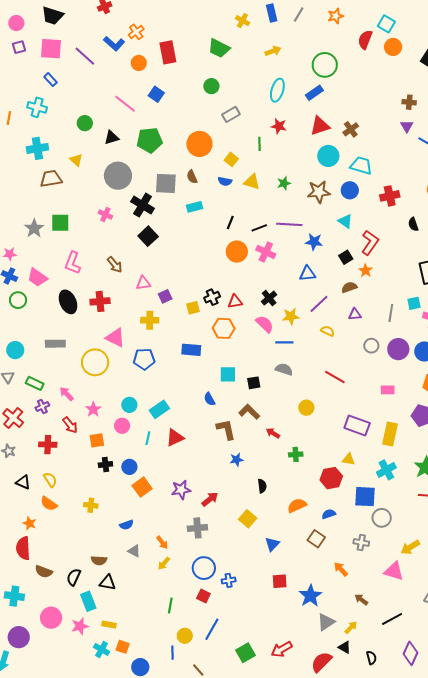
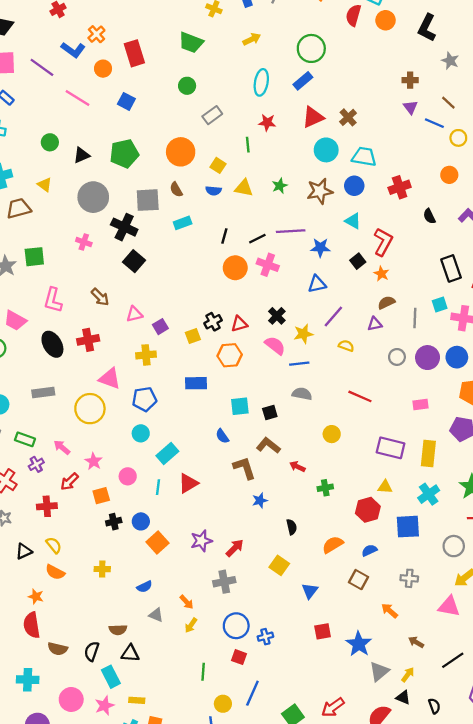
pink line: (125, 104) -> (77, 98), moved
brown semicircle: (349, 287) -> (386, 303), moved
cyan circle: (129, 405) -> (141, 433), moved
red arrow: (70, 425) -> (69, 482), turned 90
black triangle: (23, 482) -> (24, 551), turned -42
gray circle: (382, 518) -> (454, 546), moved

